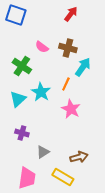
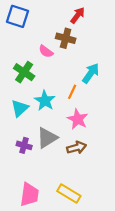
brown cross: (68, 48) -> (66, 38), moved
gray triangle: (43, 152) -> (47, 138), moved, size x1.5
brown arrow: (79, 157) -> (77, 148), moved

